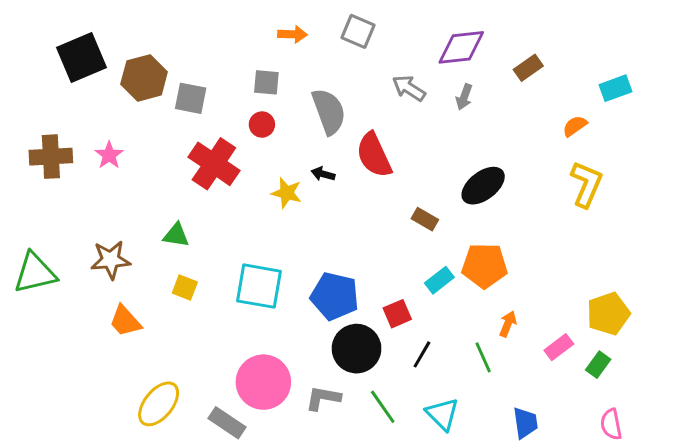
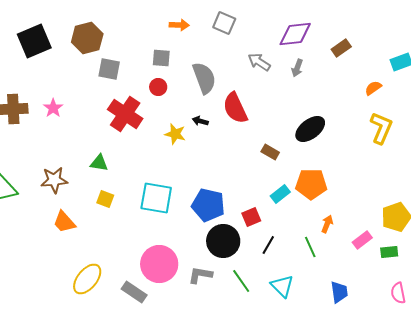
brown hexagon: (144, 78) -> (87, 38), moved
green rectangle: (598, 365) -> (389, 252), turned 48

